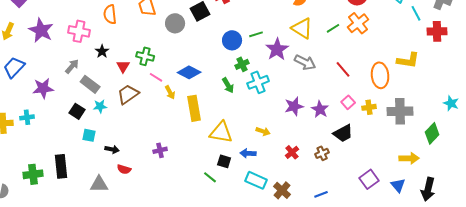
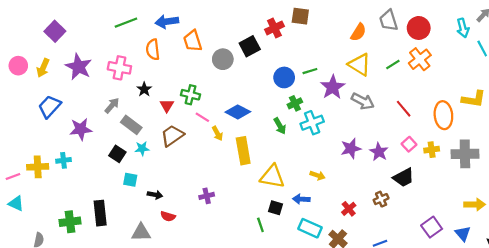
red cross: (292, 152) -> (349, 209), moved
green line: (210, 177) -> (260, 225), turned 32

